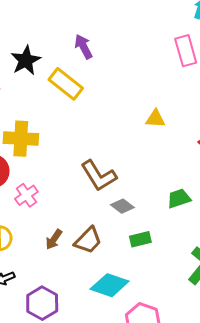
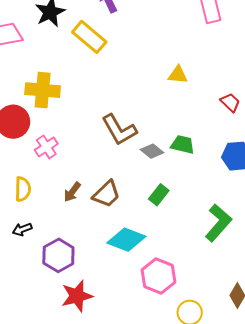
green trapezoid: (179, 198) -> (183, 145), moved, turned 30
gray diamond: (122, 206) -> (152, 151), moved
green rectangle: (140, 239) -> (159, 195), turned -40

